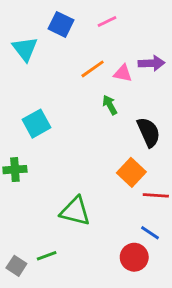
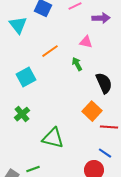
purple arrow: (151, 63) -> (101, 18), moved
orange line: (93, 69) -> (50, 51), moved
green cross: (15, 170) -> (22, 114), moved, turned -35

